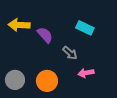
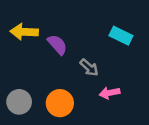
cyan rectangle: (85, 28) -> (121, 36), moved

